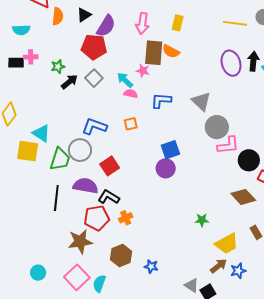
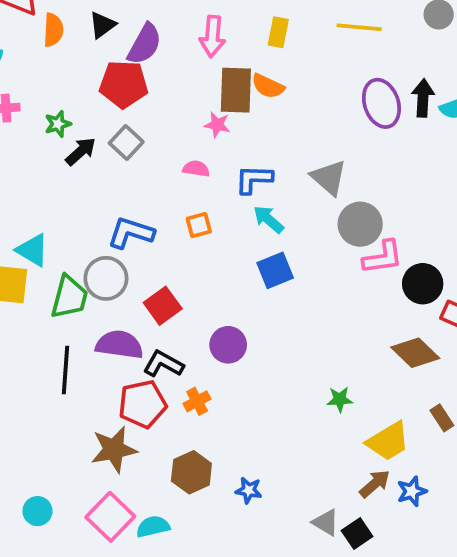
yellow line: (235, 23) -> (359, 27), moved
cyan arrow: (125, 80) -> (268, 219), moved
purple circle: (166, 168) -> (228, 345), moved
cyan semicircle: (99, 284) -> (153, 527), turned 60

